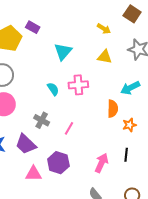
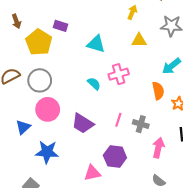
yellow arrow: (104, 29) -> (132, 12), turned -88
cyan triangle: (63, 52) -> (96, 44), turned -42
gray cross: (42, 120) -> (141, 124), moved
purple trapezoid: (26, 144) -> (83, 123), moved

